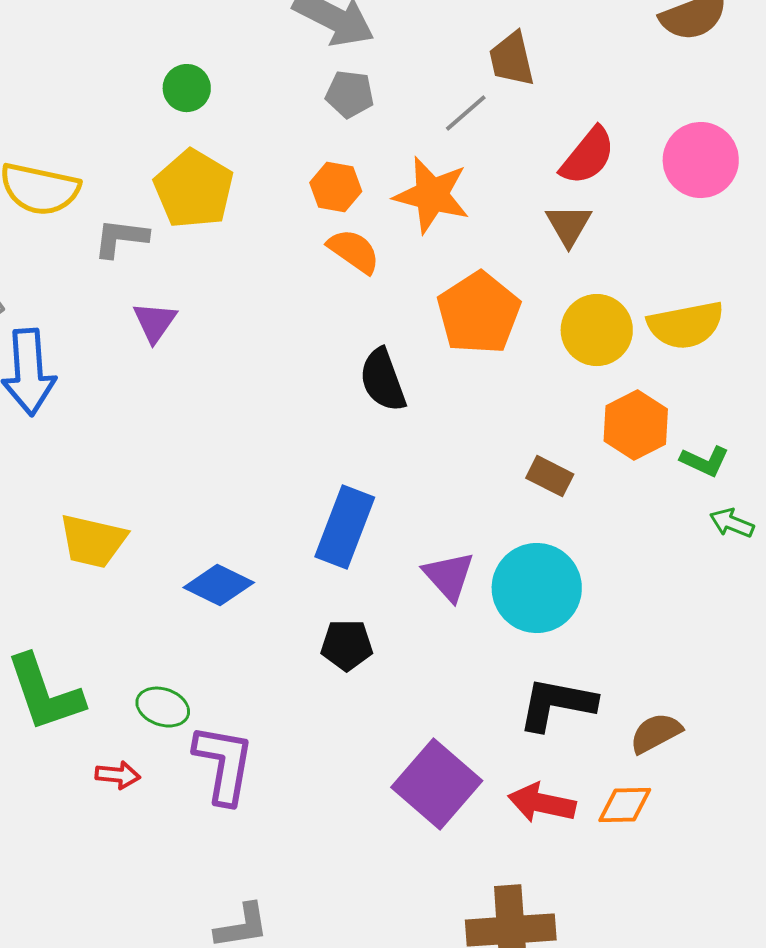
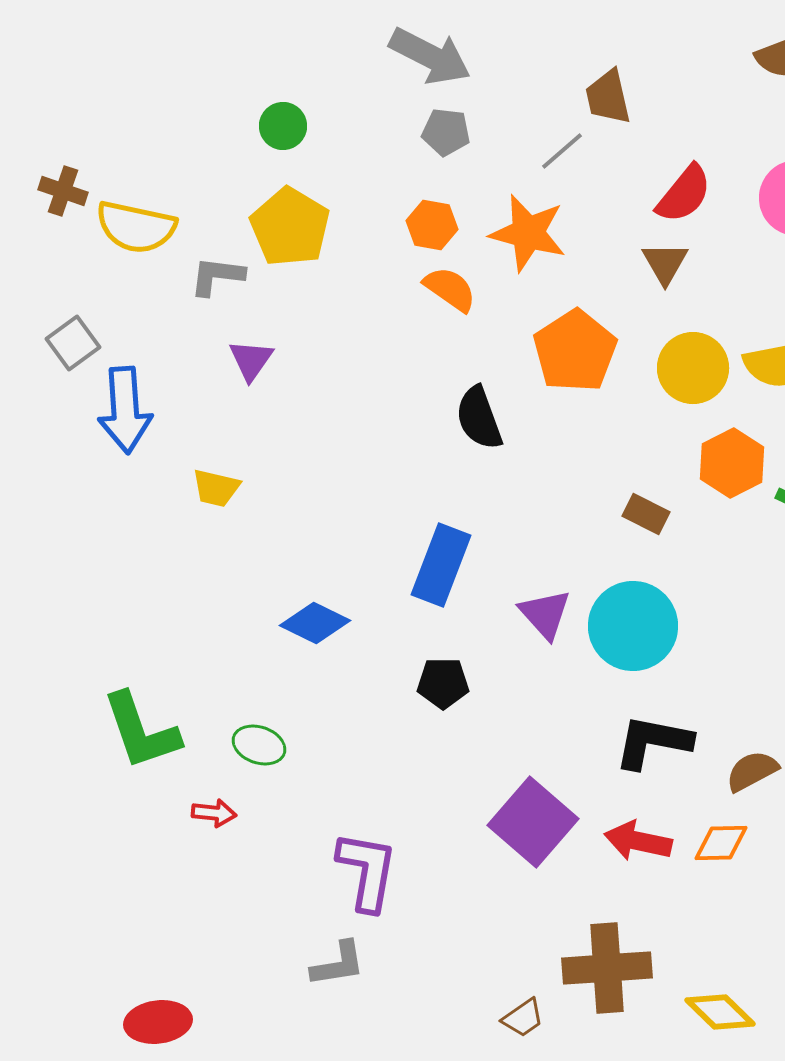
yellow trapezoid: (93, 541) -> (216, 488), moved, size x0.7
purple L-shape: (224, 764) -> (367, 871), moved

